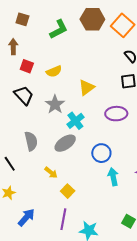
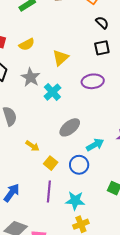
gray ellipse: (65, 143) -> (70, 127), moved
blue circle: (101, 153) -> (79, 165), moved
cyan arrow: (113, 177) -> (95, 145), turned 78

